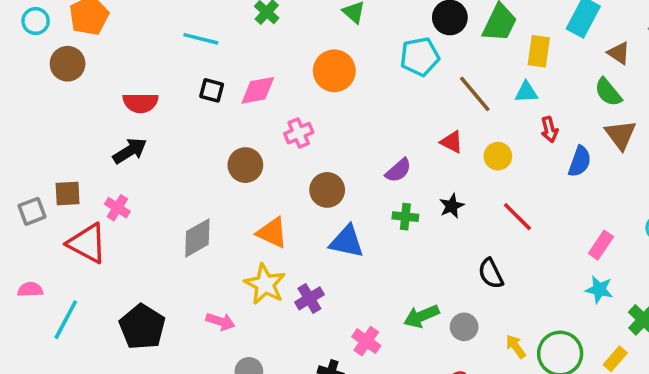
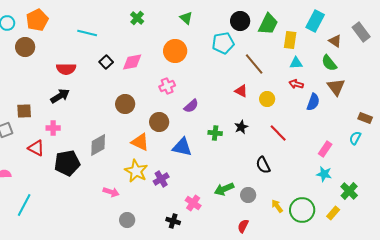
cyan line: (201, 39) -> (87, 33), moved
black square: (212, 90) -> (106, 62), turned 32
cyan triangle: (526, 92) -> (296, 63), moved
red arrow: (549, 129) -> (296, 84), turned 120
pink cross: (299, 133) -> (167, 86), moved
purple semicircle: (398, 170) -> (191, 106), moved
brown circle: (327, 190) -> (159, 122), moved
brown square: (68, 193) -> (24, 111), moved
pink cross: (117, 208) -> (53, 128), turned -32
red triangle: (87, 243) -> (36, 148), size x0.7
cyan line: (66, 320) -> (24, 205), moved
black pentagon: (142, 327) -> (67, 163), moved, turned 30

